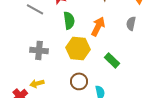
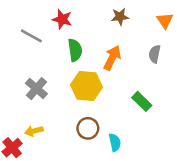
gray cross: (39, 50) -> (36, 89), turned 36
green rectangle: (112, 60) -> (142, 101), moved

